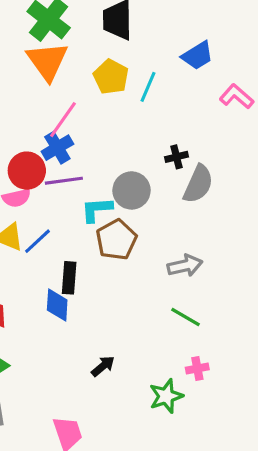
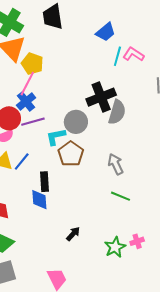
yellow pentagon: (111, 77) -> (32, 64), moved
cyan line: (148, 87) -> (117, 56), moved
black cross: (176, 157) -> (101, 97), size x2.0
gray arrow: (185, 266) -> (116, 164), turned -95
pink cross: (197, 369) -> (137, 241), moved

